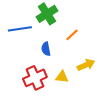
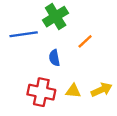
yellow arrow: (86, 65) -> (102, 90), moved
red cross: (35, 78) -> (41, 92), turned 35

